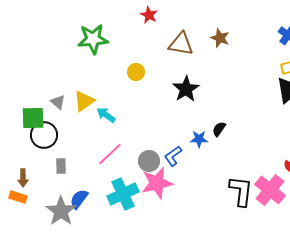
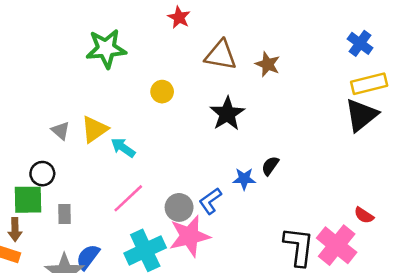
brown star: (220, 38) -> (268, 64), moved
green square: (33, 118) -> (28, 200), moved
black circle: (44, 135) -> (42, 174), size x0.7

